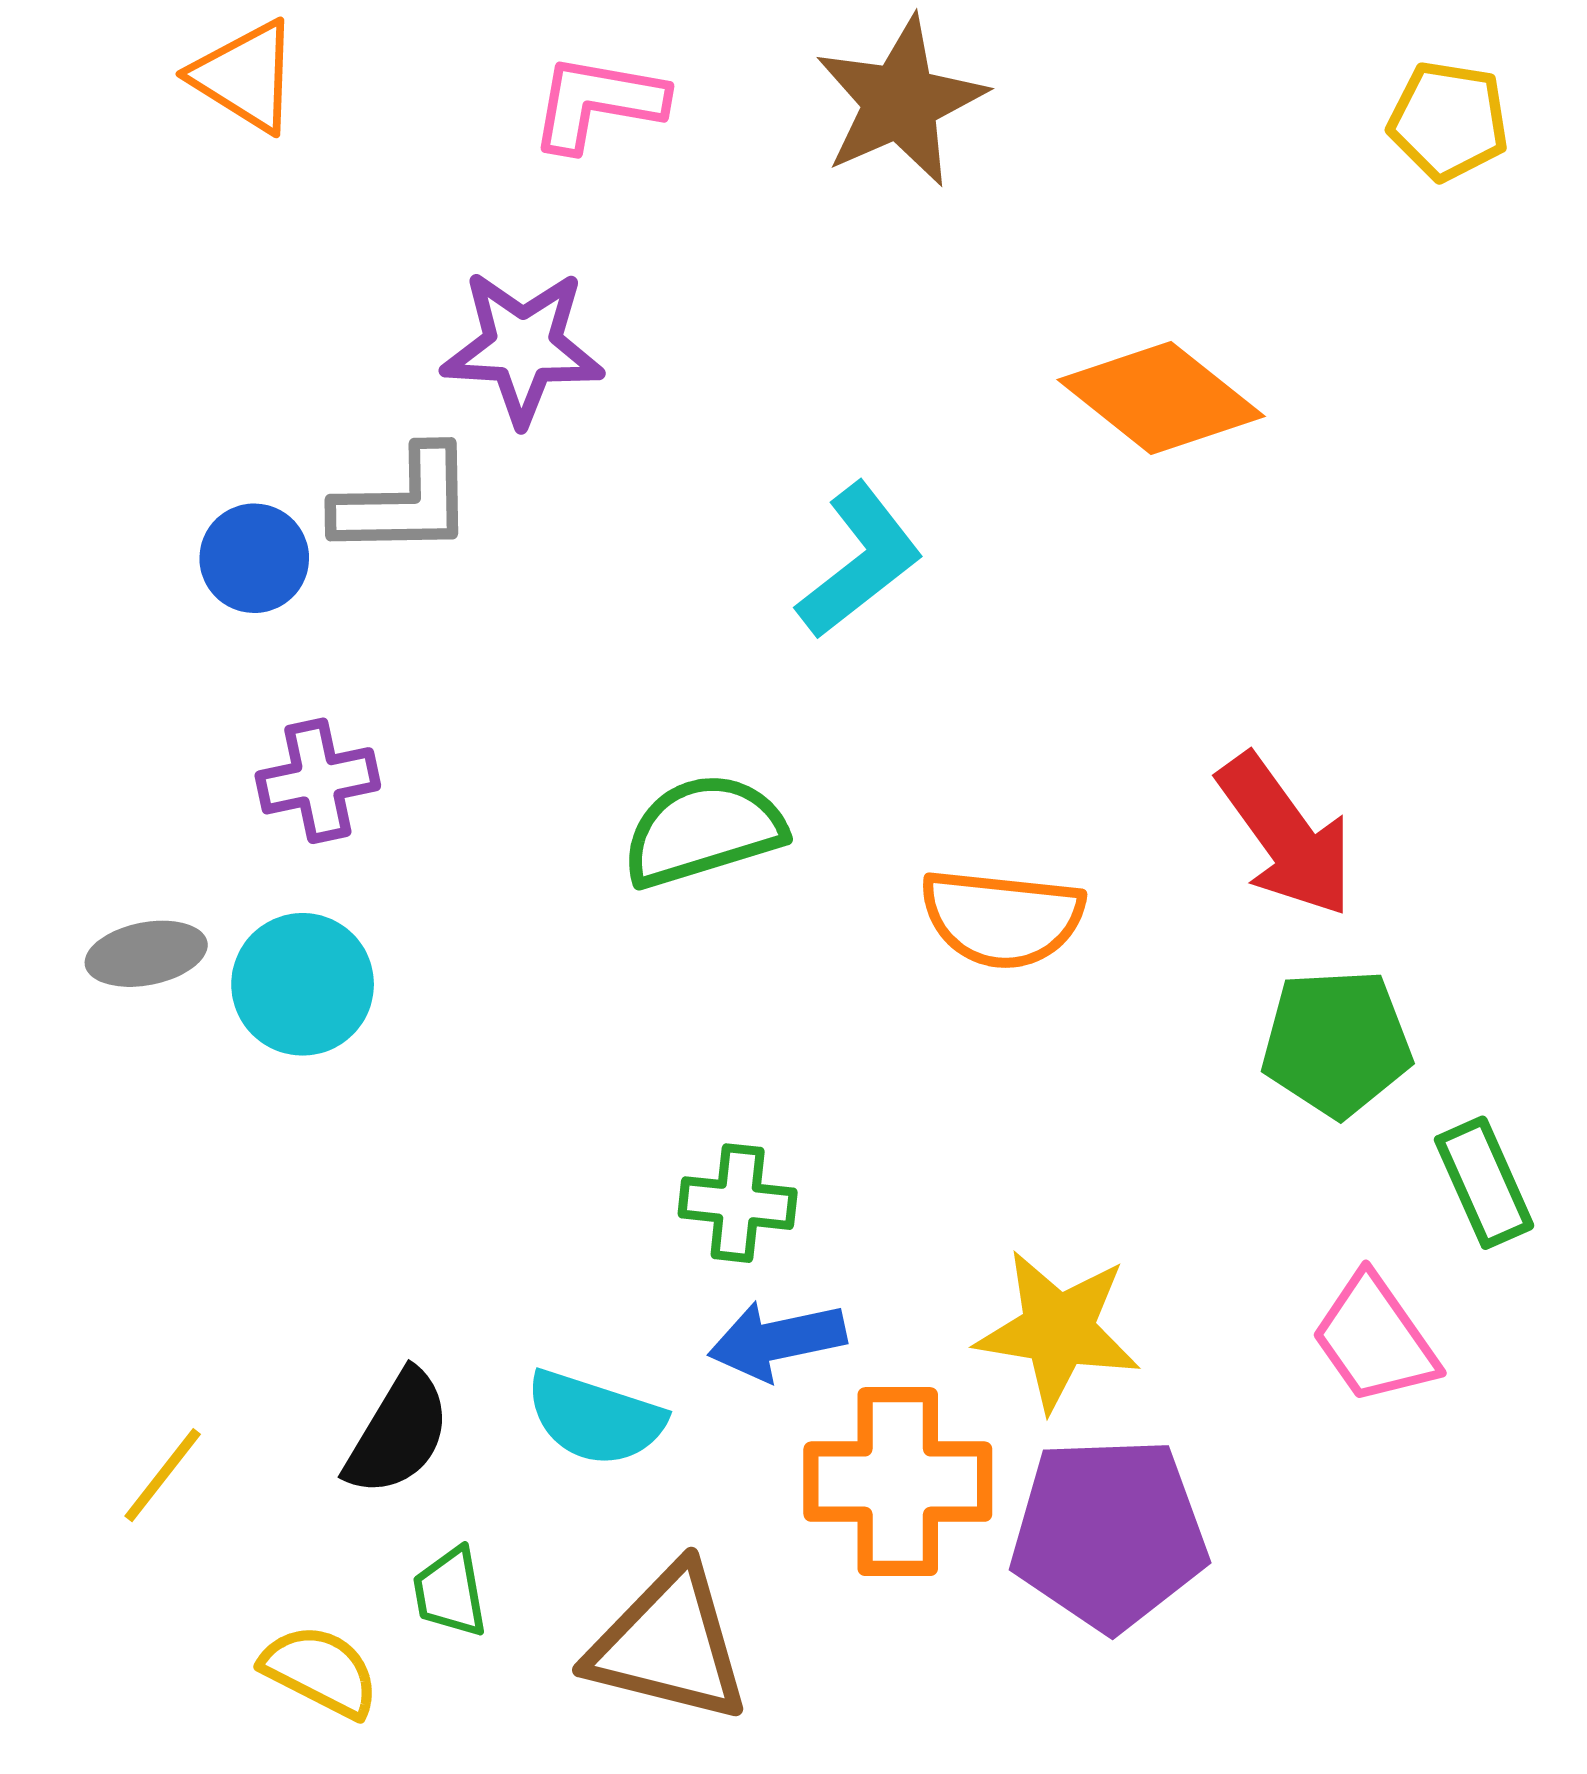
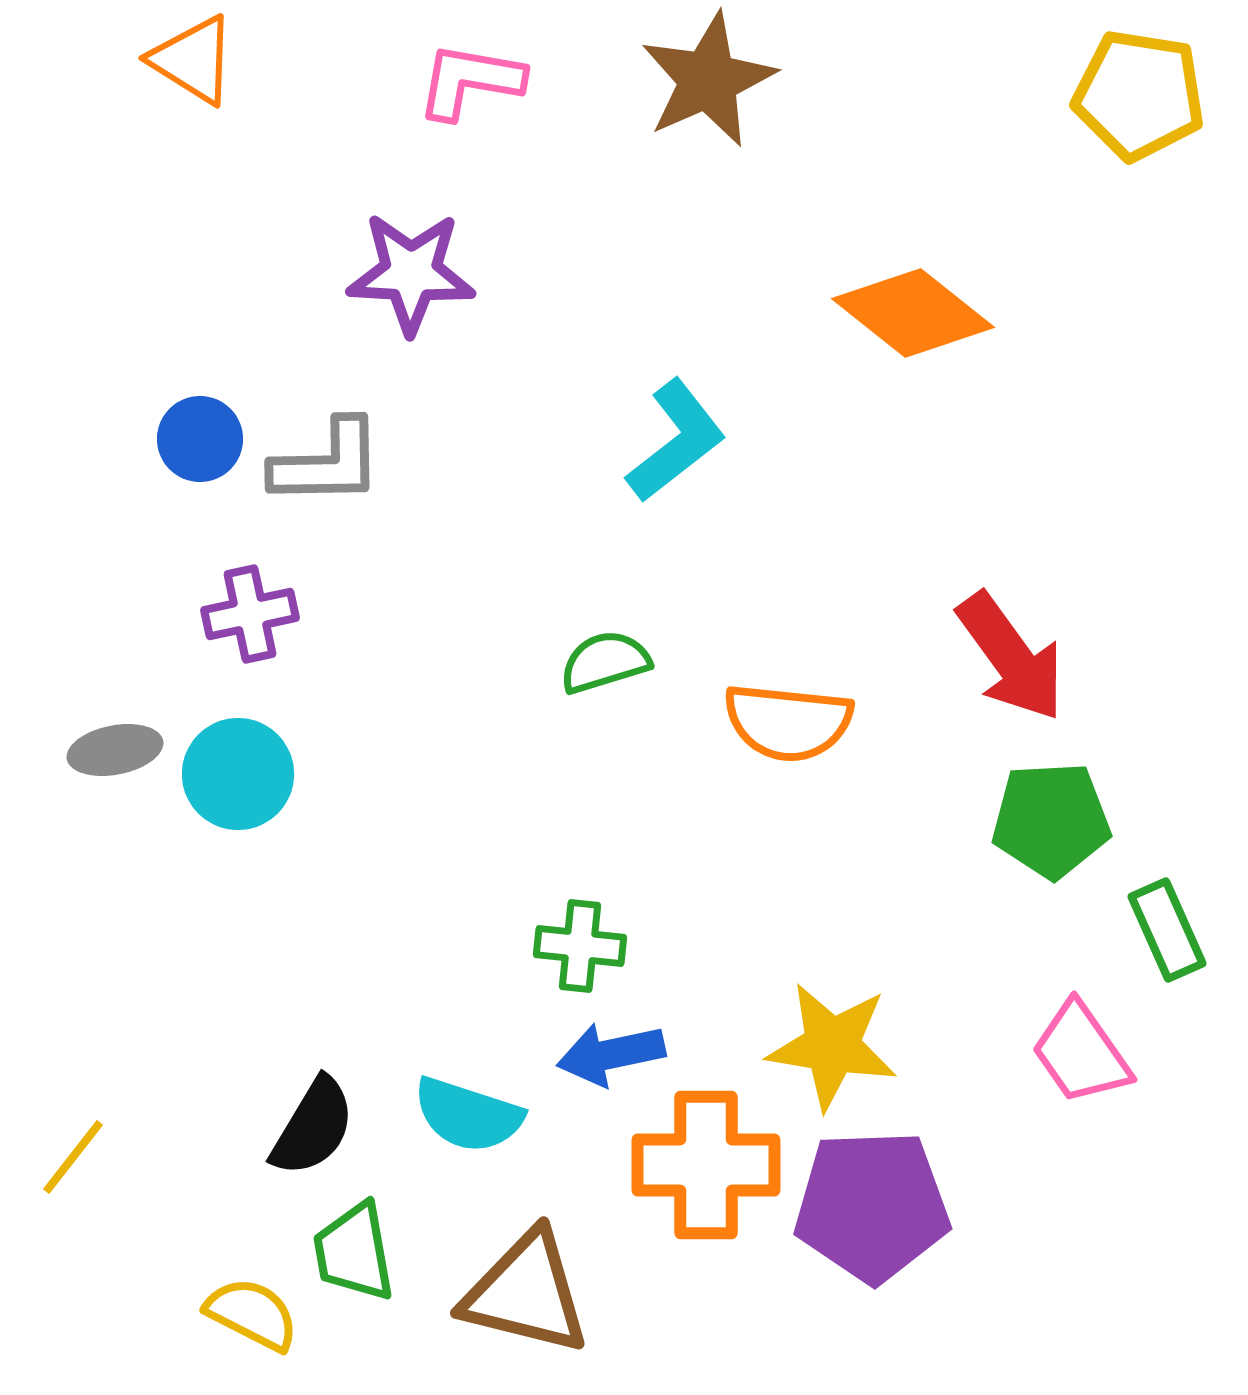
yellow pentagon: (1448, 121) -> (1139, 95), size x1.4
gray L-shape: (404, 502) -> (327, 463), moved
green semicircle: (703, 830) -> (605, 662), moved, size x0.7
yellow line: (163, 1475) -> (73, 1157), moved
green trapezoid: (450, 1592) -> (354, 1252), size x1.4

